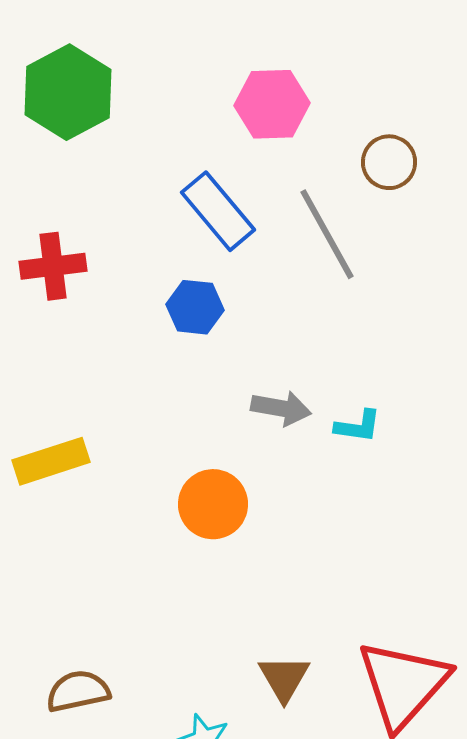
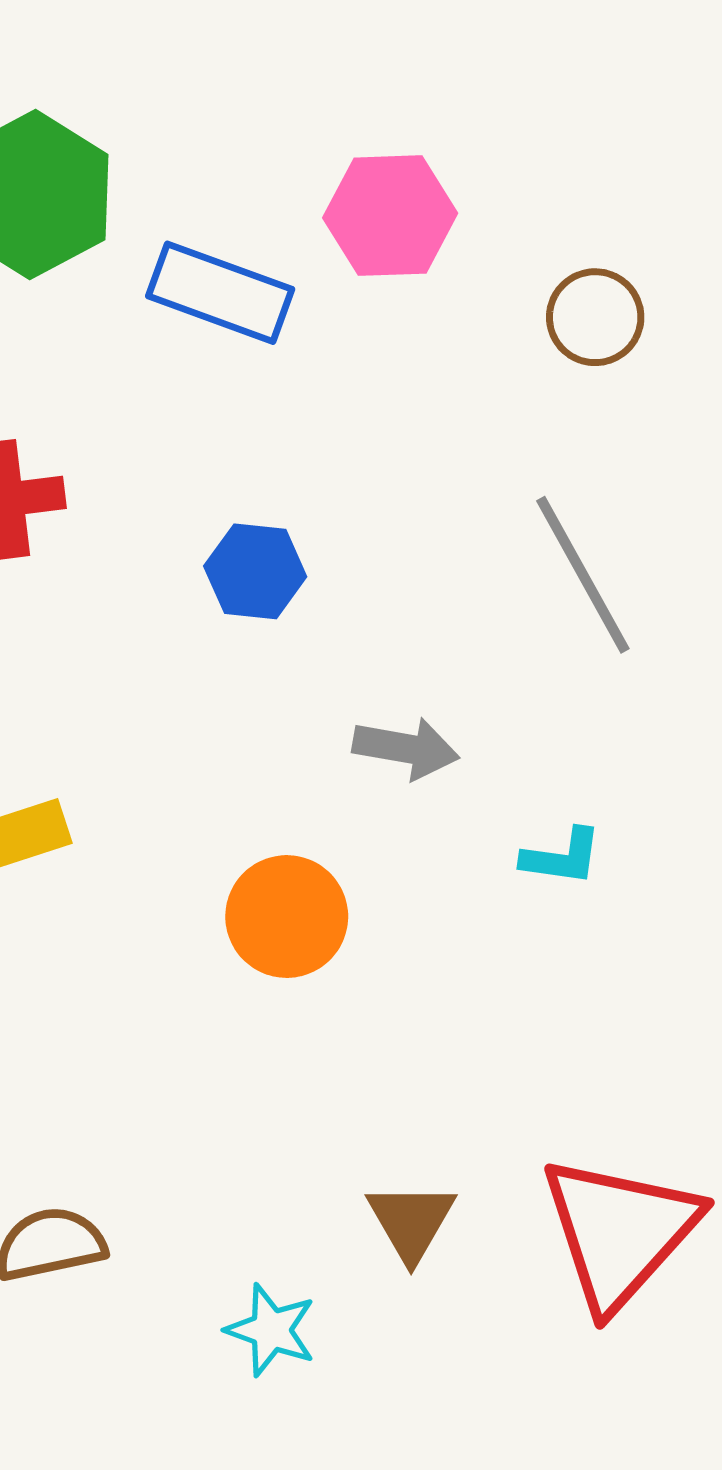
blue rectangle: (218, 211) -> (220, 293), moved, turned -30
gray line: (327, 234) -> (583, 575), moved
cyan L-shape: (358, 426) -> (562, 857), moved

